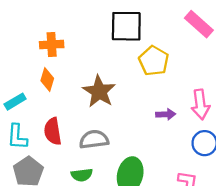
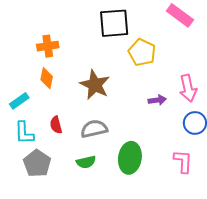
red semicircle: (53, 131) -> (56, 125), size x0.7

